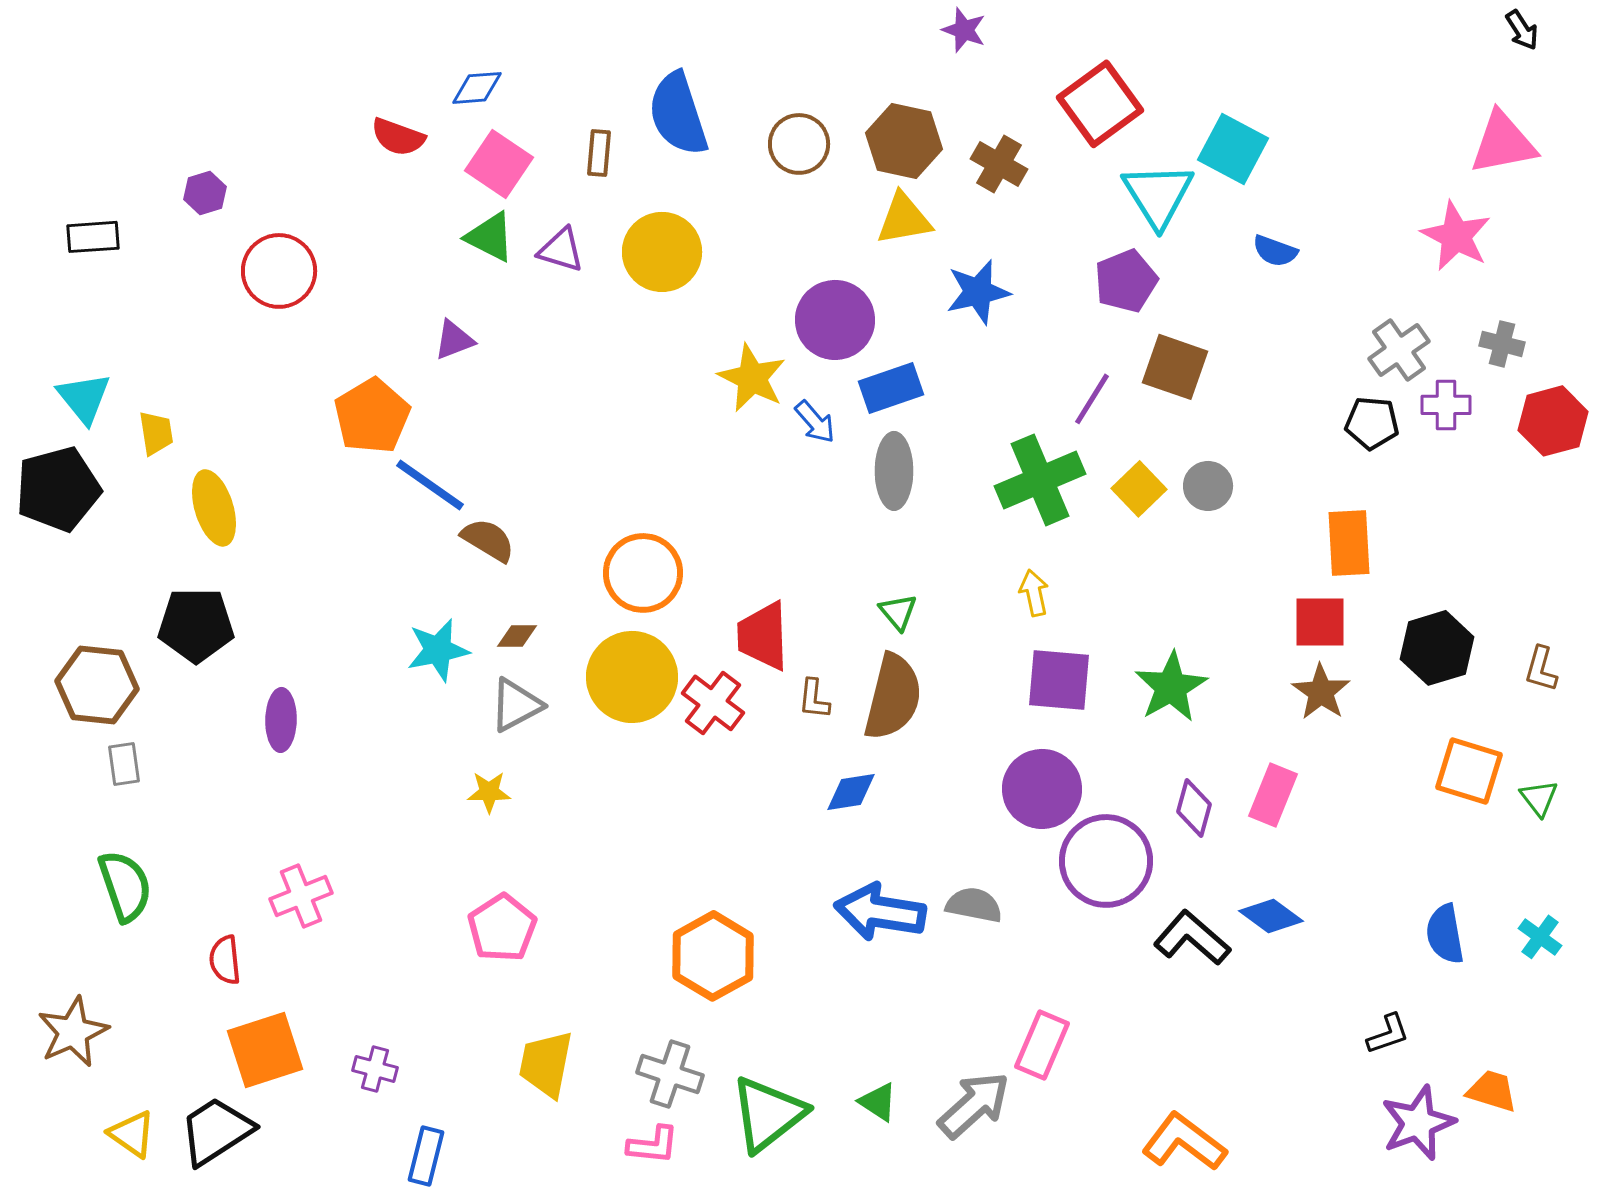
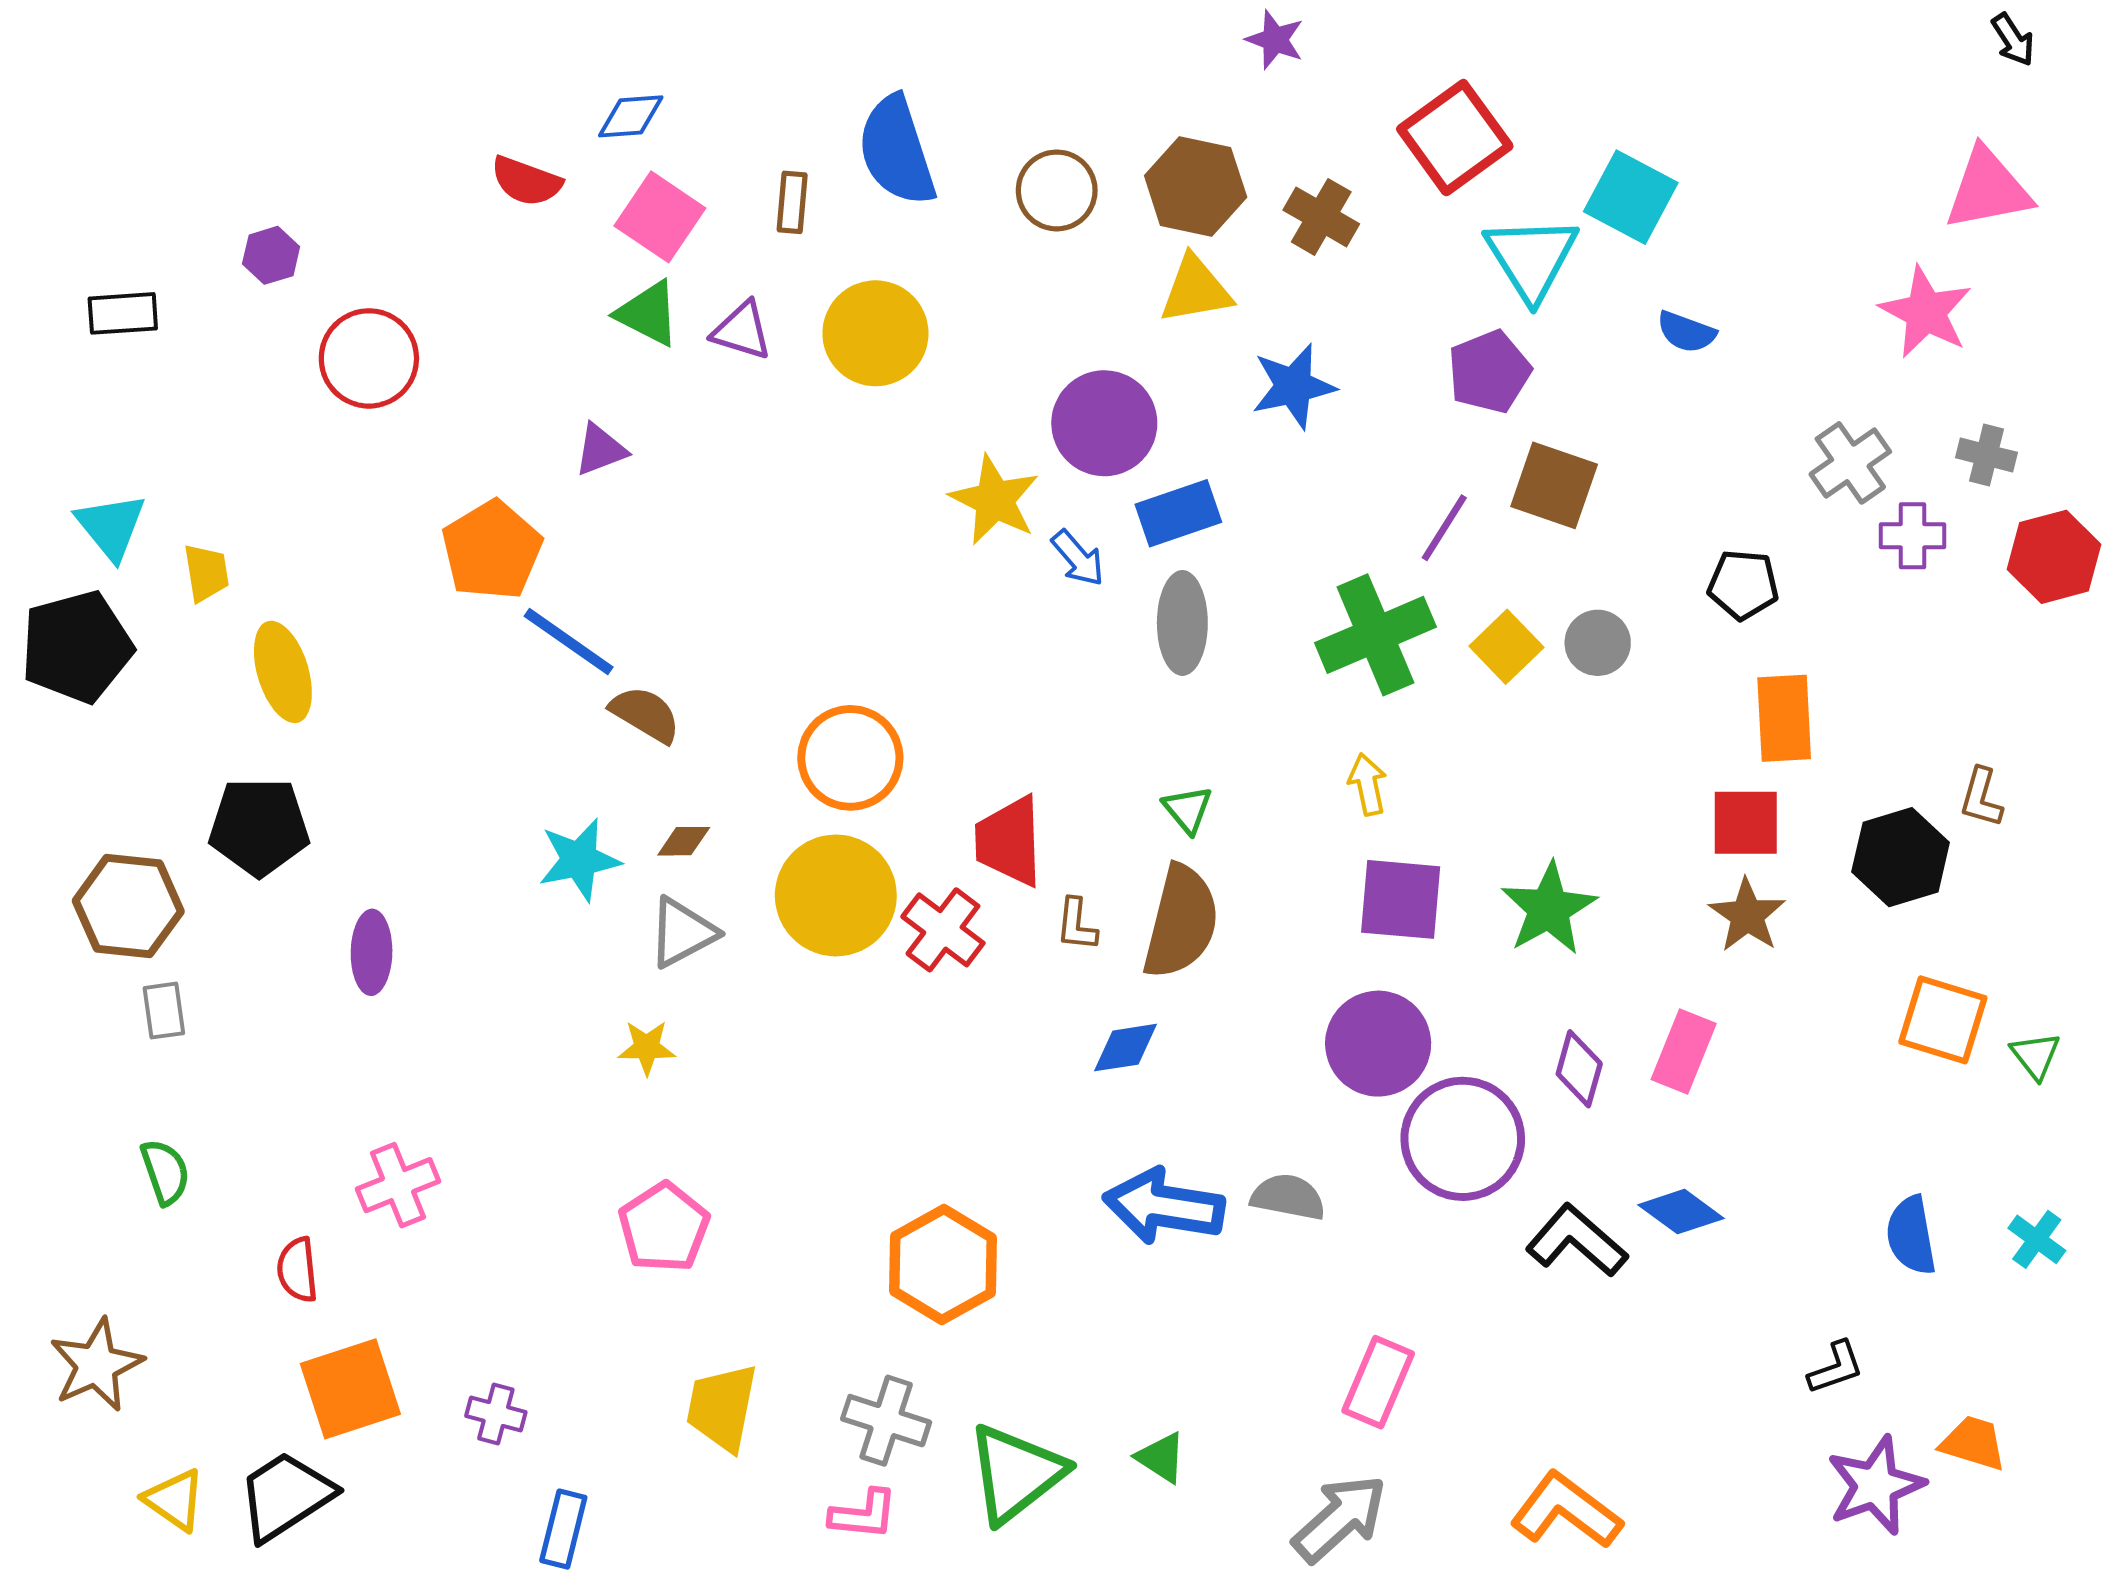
black pentagon: (1372, 423) -> (1743, 585), moved
brown L-shape: (1541, 669) -> (1981, 798), moved
green semicircle: (125, 886) -> (165, 1172), size x0.7
gray arrow: (974, 1105) -> (1340, 1518), moved

